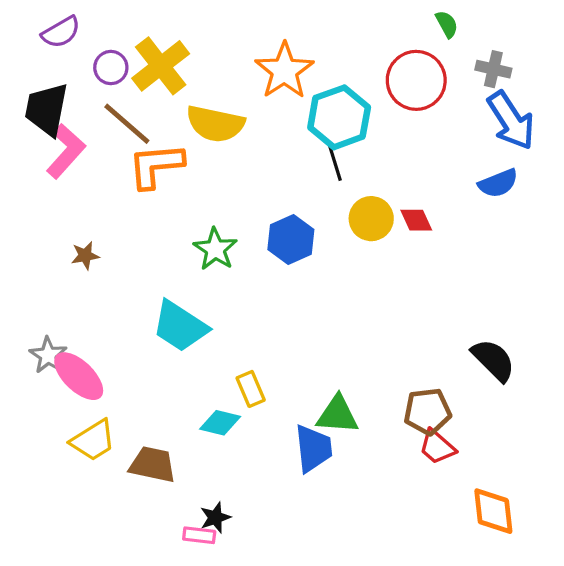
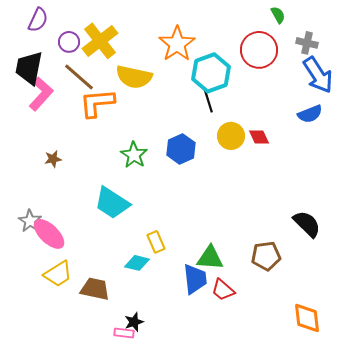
purple semicircle: (61, 32) -> (38, 20), turned -35
red trapezoid: (437, 447) -> (223, 290), moved

